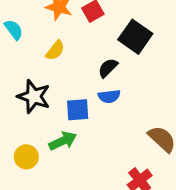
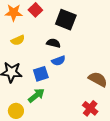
yellow semicircle: (55, 50) -> (18, 40), turned 40
black semicircle: (108, 68) -> (53, 43), turned 72

